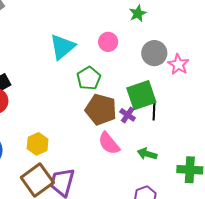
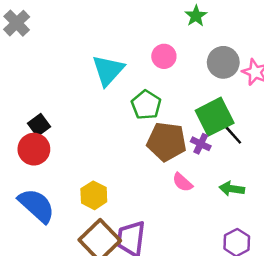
black line: (154, 111) -> (233, 135), turned -36
pink semicircle: (109, 143) -> (182, 182), size x0.7

